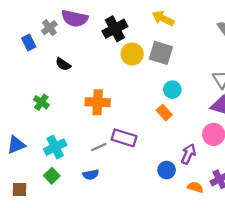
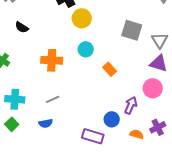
gray square: (161, 53) -> (132, 30), moved
cyan circle: (172, 90) -> (86, 49), moved
purple rectangle: (124, 138) -> (93, 136), moved
cyan cross: (55, 147) -> (15, 99), turned 30

